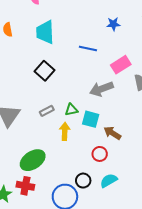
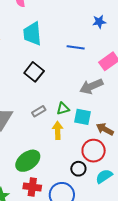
red circle: (100, 154) -> (94, 151), size x1.5
black circle: (83, 181) -> (78, 169), moved
red cross: (25, 186) -> (32, 187), moved

